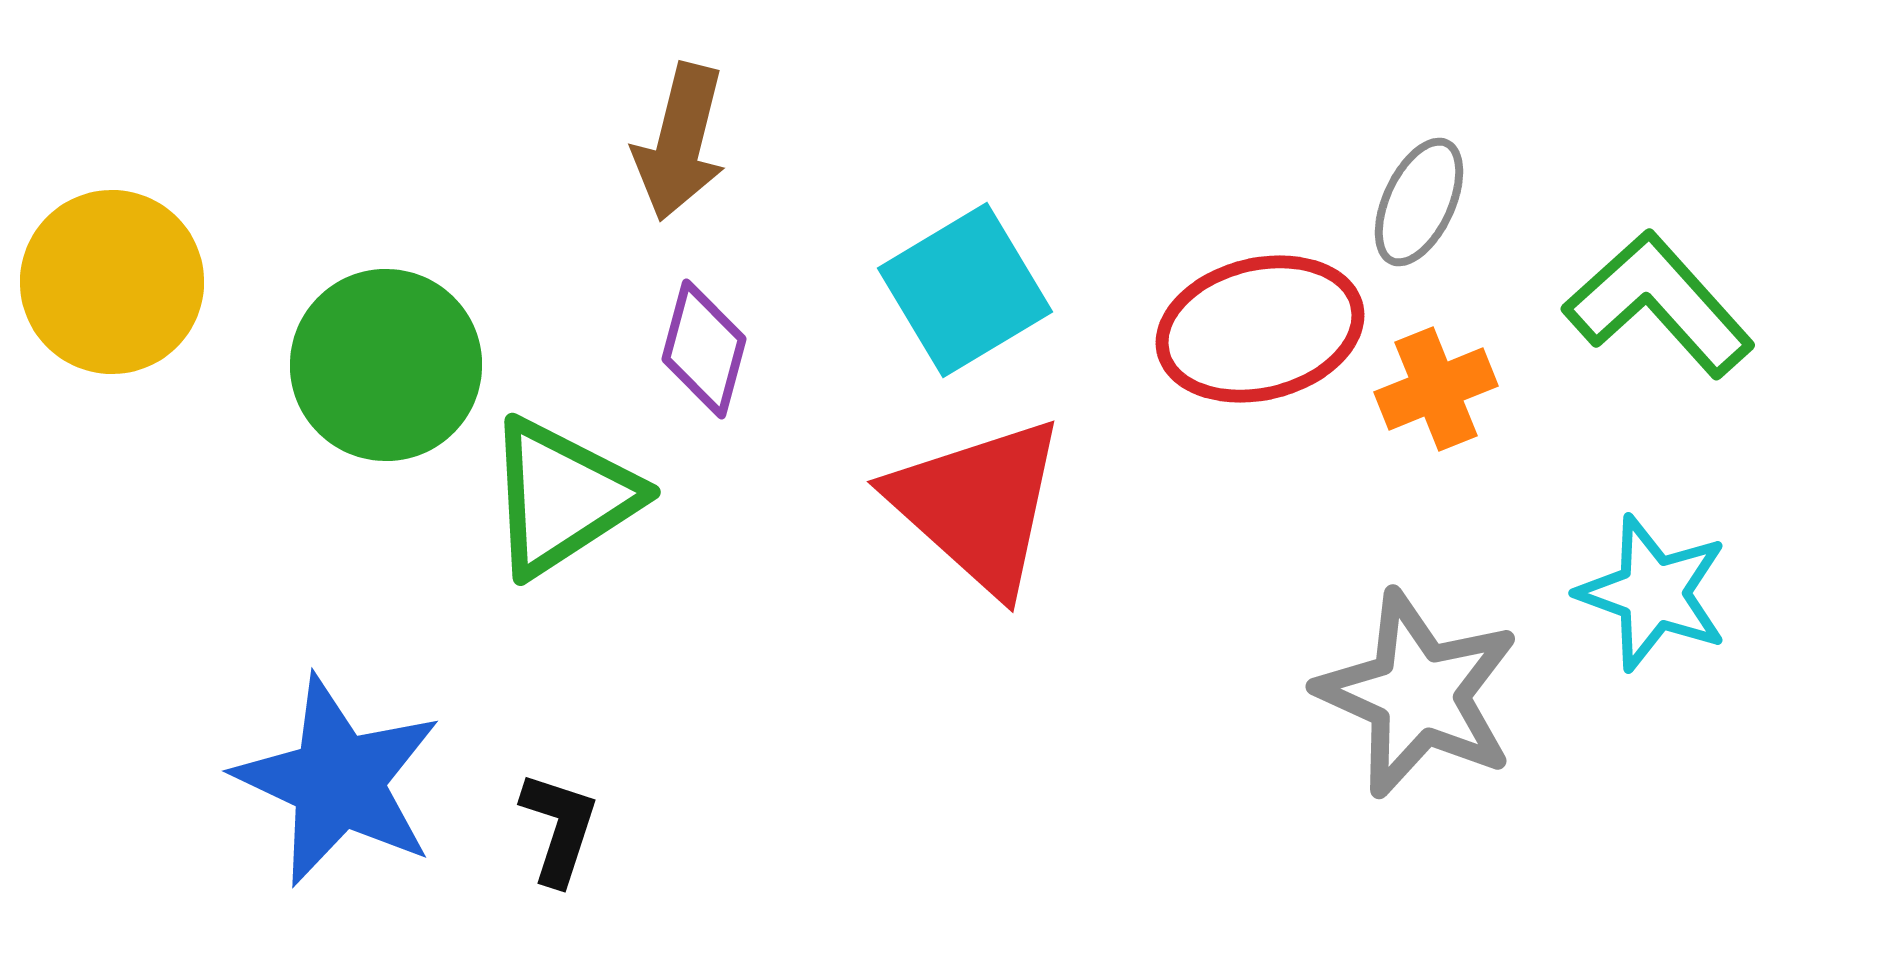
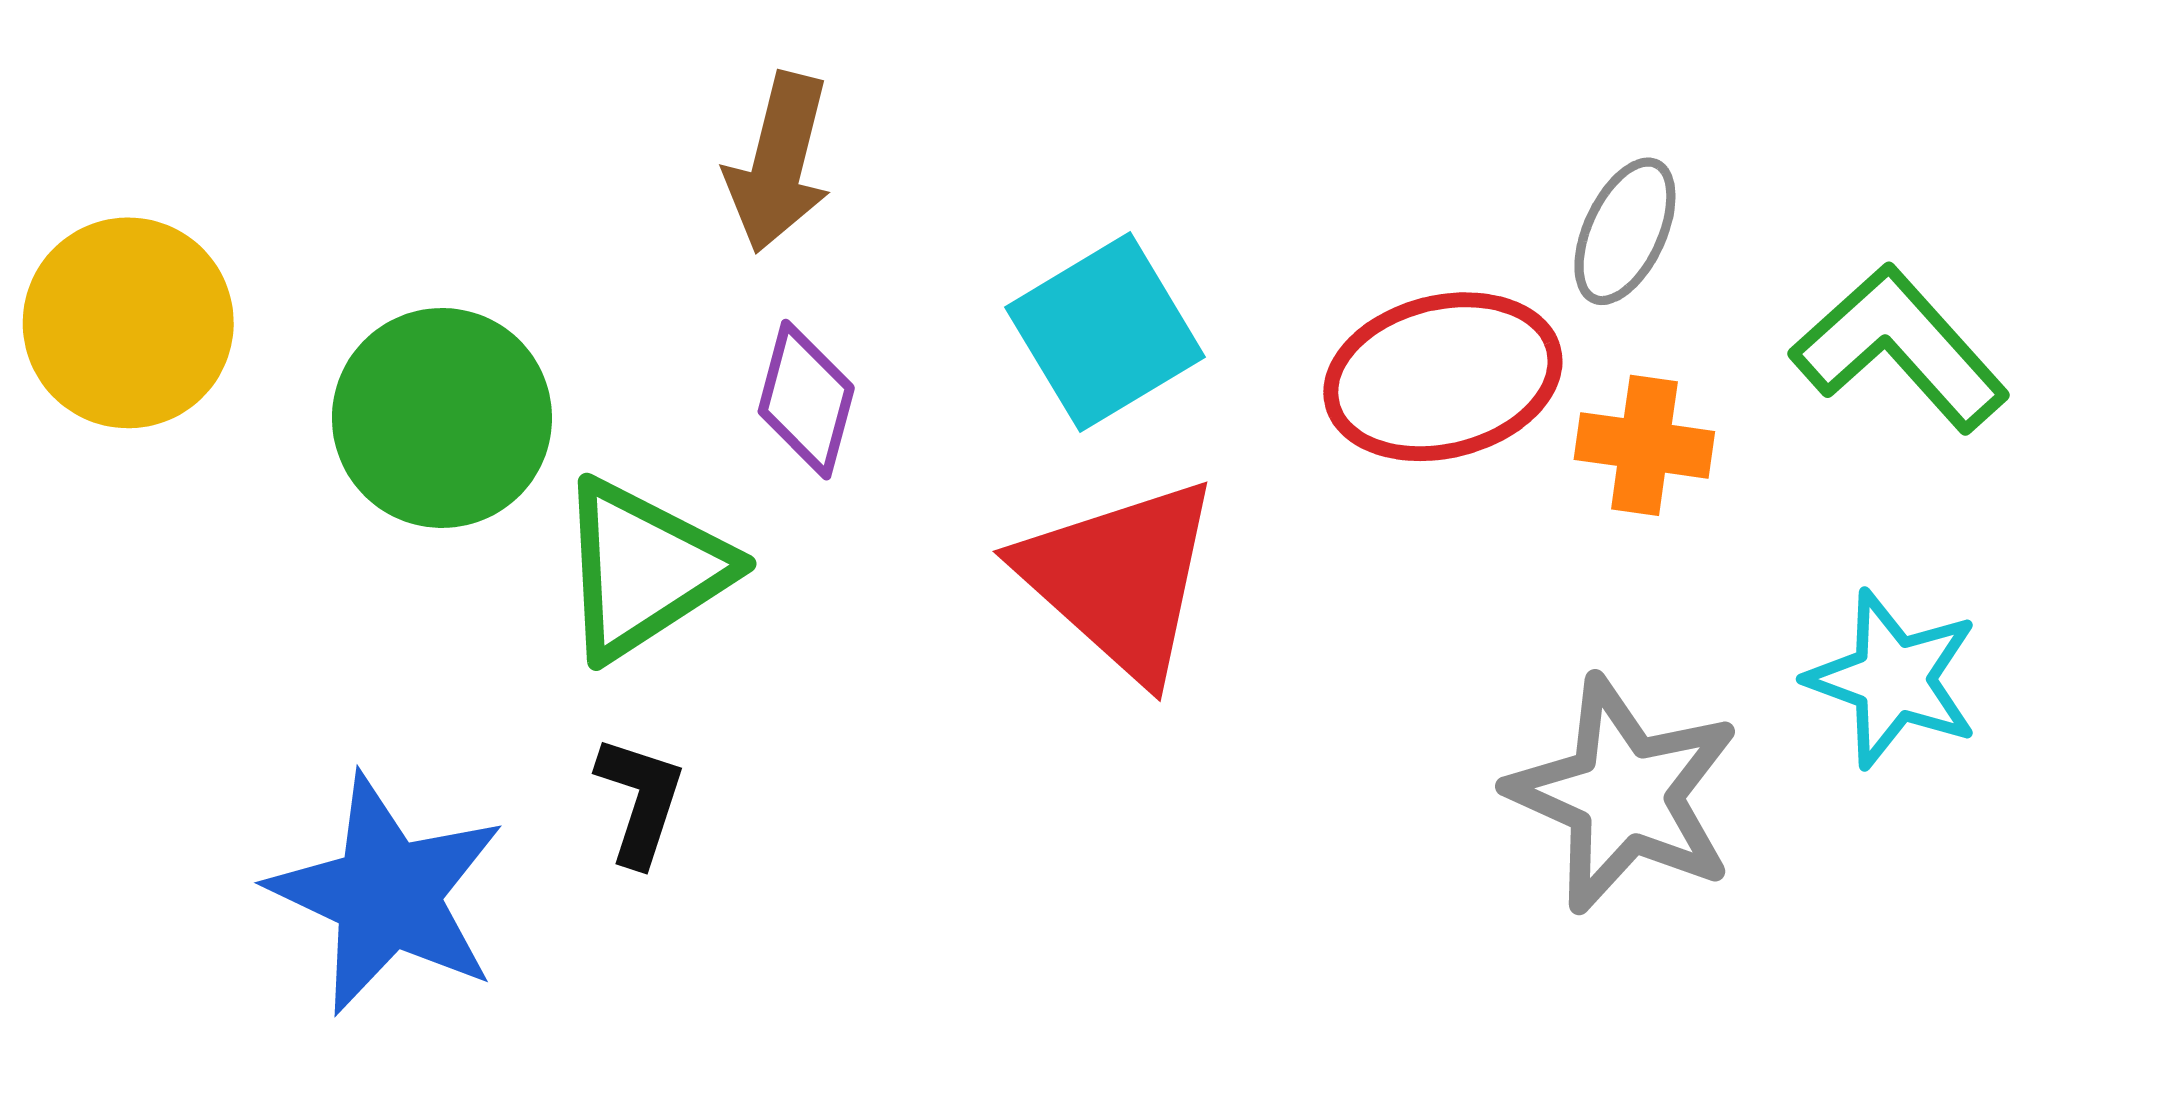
orange cross: (1436, 389) -> (1644, 445), turned 30
black L-shape: (559, 828) -> (640, 800), moved

